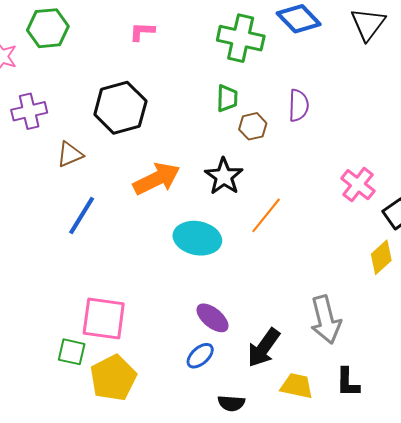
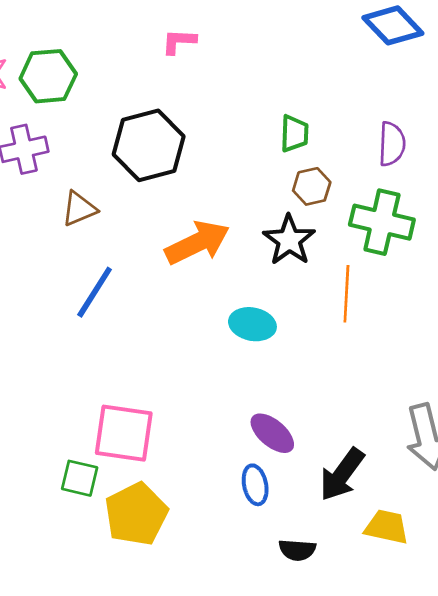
green hexagon: (48, 28) -> (48, 76), moved
green cross: (241, 38) -> (382, 222), moved
brown hexagon: (253, 126) -> (312, 186), moved
orange line: (266, 215) -> (346, 294), turned -36
cyan ellipse: (197, 238) -> (252, 324), size x0.7
blue ellipse: (200, 356) -> (255, 485), turned -60

